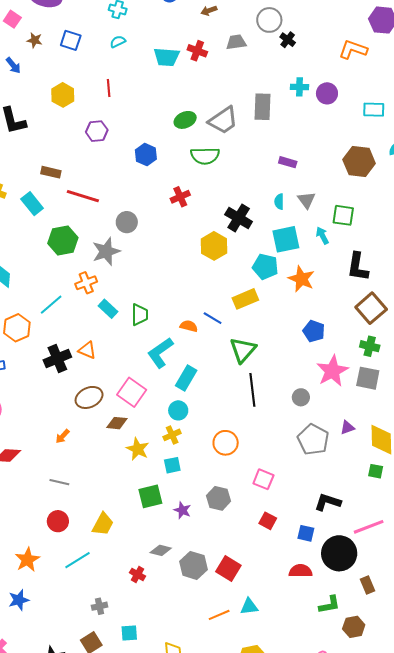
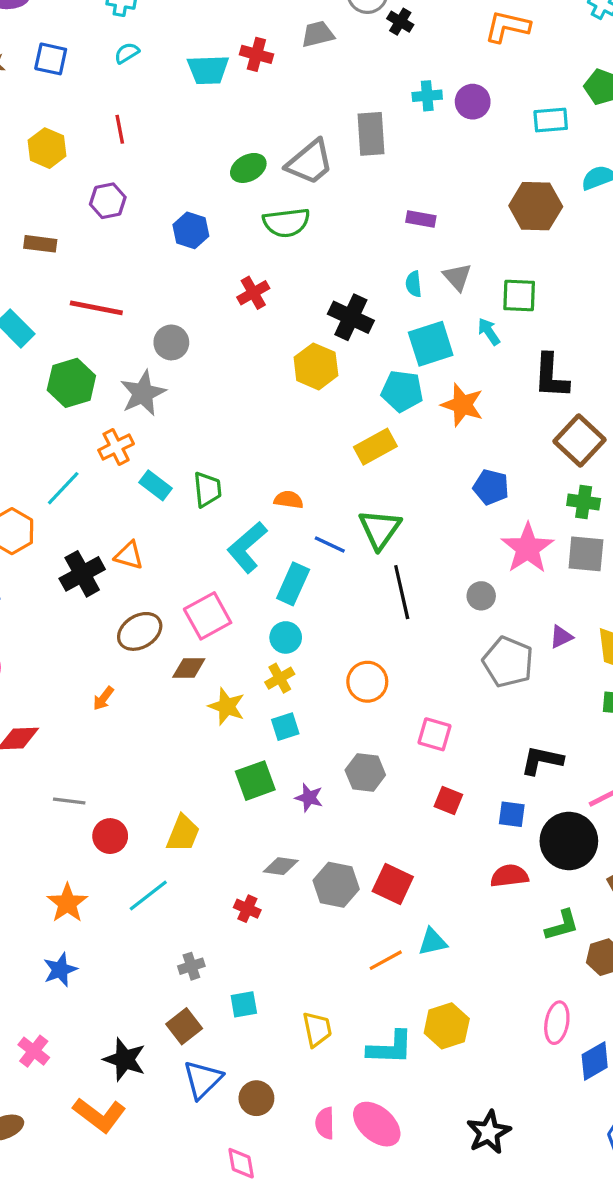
brown rectangle: (51, 172) -> (40, 244), moved
blue line: (213, 318) -> (330, 544), moved
pink square: (132, 392) -> (208, 616), turned 32
gray line: (59, 482) -> (69, 801), moved

